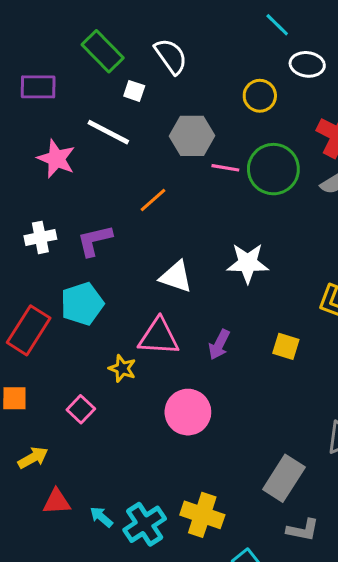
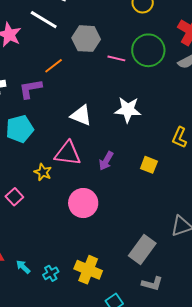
gray hexagon: (192, 136) -> (86, 39), moved
pink line: (225, 168) -> (116, 58), moved
orange line: (153, 200) -> (54, 66), moved
cyan cross: (145, 524) -> (51, 273), size x0.6

